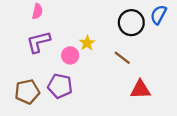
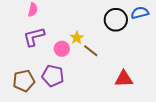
blue semicircle: (158, 15) -> (140, 13), turned 48
brown line: (122, 58) -> (91, 51), moved

